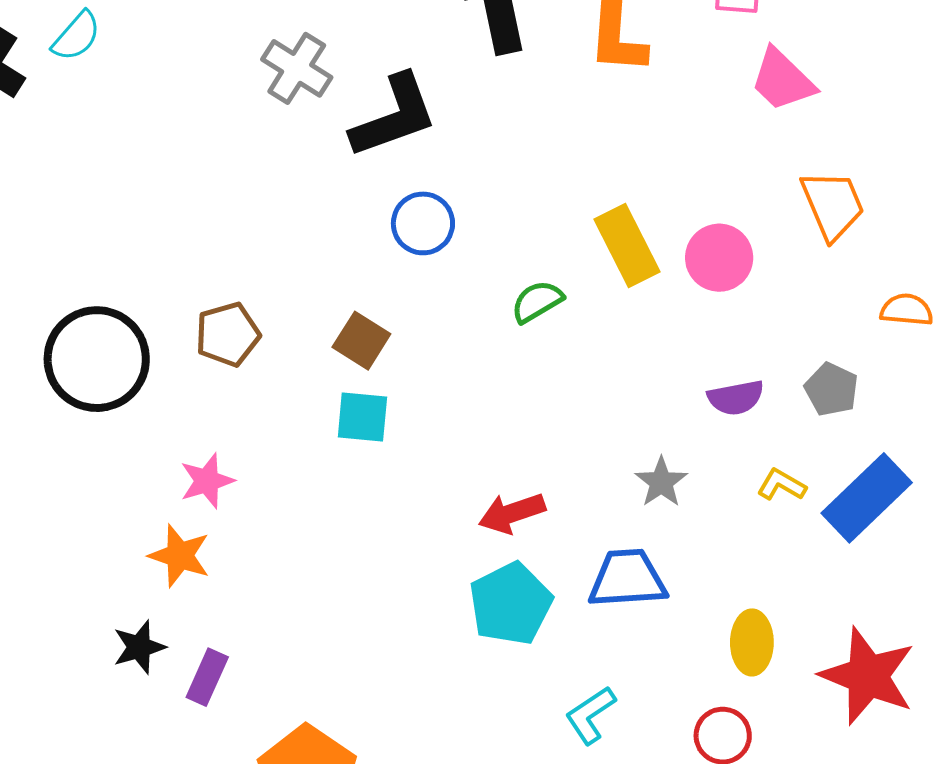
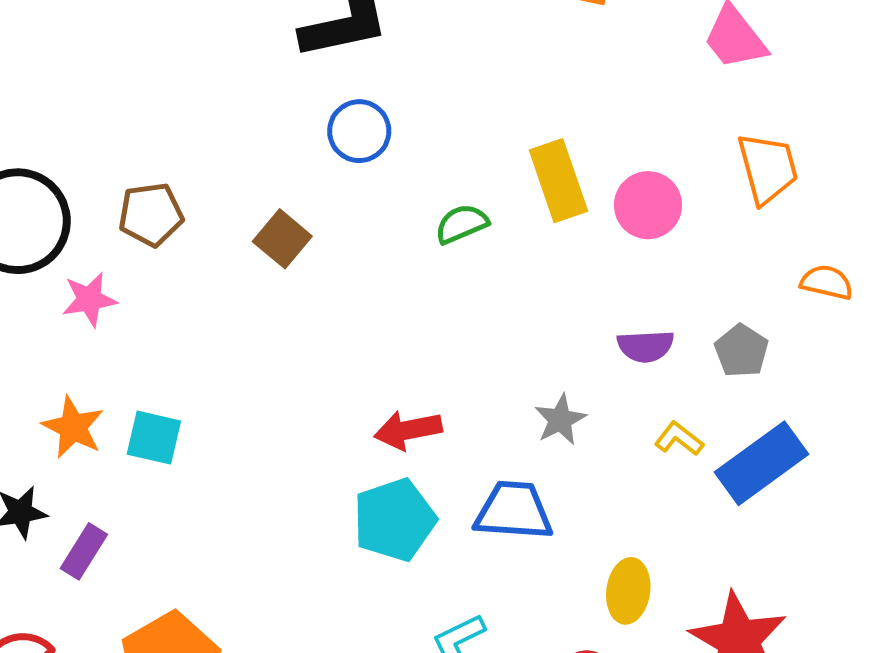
cyan square: (362, 417) -> (154, 438), moved
pink star: (207, 481) -> (89, 299), moved

